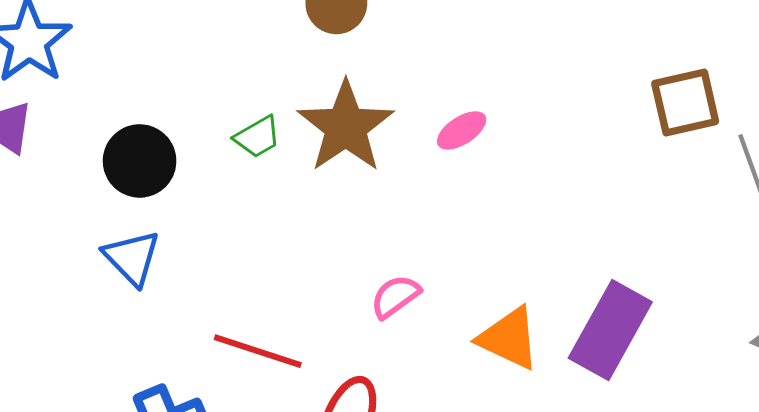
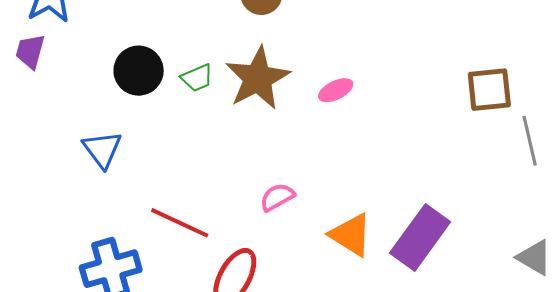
black circle: (140, 161) -> (139, 71), moved

